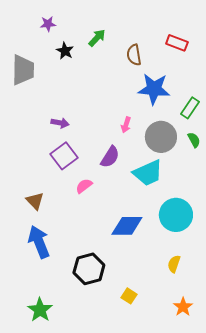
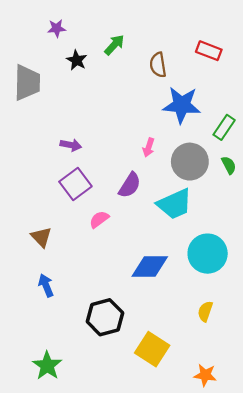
blue arrow: (39, 242) -> (46, 285), size x0.6
yellow square: (129, 296) -> (152, 349), size x1.8
orange star: (183, 307) -> (205, 375), moved, turned -30

